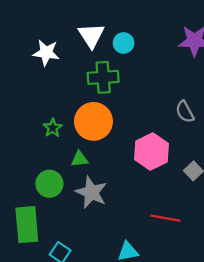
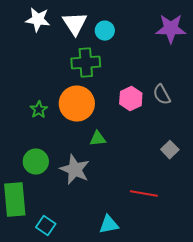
white star: (46, 53) -> (38, 20), moved
pink hexagon: (152, 152) -> (131, 99), moved, size x0.7
green triangle: (80, 159) -> (98, 139), moved

